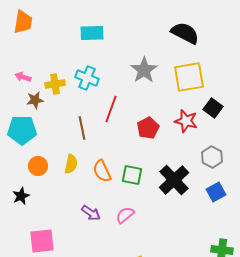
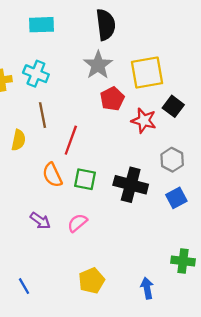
black semicircle: (185, 33) -> (106, 25), moved, turned 56
red line: (111, 109) -> (71, 140), moved
brown line: (82, 128) -> (42, 115), moved
red pentagon: (148, 128) -> (112, 99), moved
yellow semicircle: (71, 164) -> (19, 140), moved
black cross: (174, 180) -> (131, 185), turned -32

